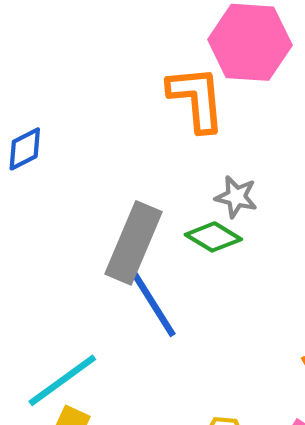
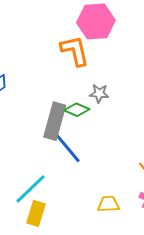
green diamond: (213, 237) -> (77, 110), moved

